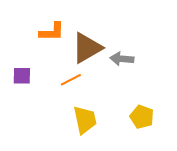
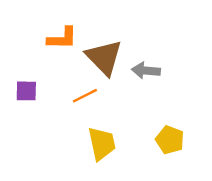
brown triangle: (87, 48) -> (104, 57), turned -44

